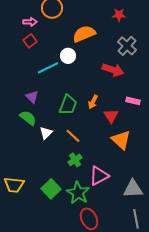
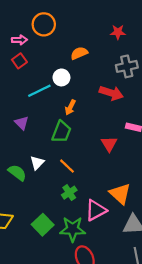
orange semicircle: (84, 34) -> (79, 53), size x0.7
gray cross: (127, 46) -> (127, 66), turned 36
orange arrow: (93, 102) -> (70, 107), moved
green semicircle: (28, 118) -> (17, 173), moved
orange triangle: (121, 140) -> (120, 194), moved
green star: (78, 193) -> (73, 229), turned -30

